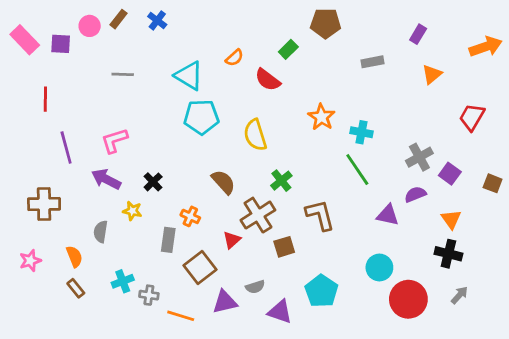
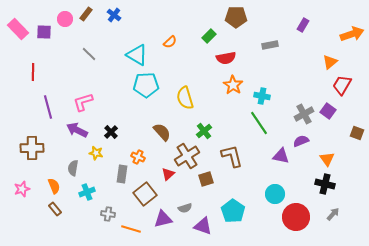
gray line: (123, 74) -> (89, 54), turned 42
orange triangle: (432, 74) -> (330, 62), moved
red semicircle: (268, 80) -> (226, 58), moved, turned -48
purple square: (450, 174) -> (328, 111), moved
cyan cross: (123, 281) -> (87, 192), moved

